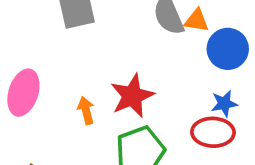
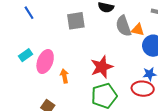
orange arrow: (86, 110) -> (64, 76), moved

